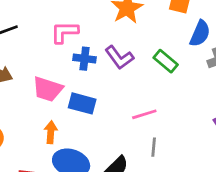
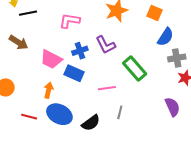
blue cross: (85, 59) -> (80, 51), moved, turned -35
green rectangle: (166, 61) -> (135, 68), moved, size x1.4
pink line: (144, 114) -> (107, 88), moved

